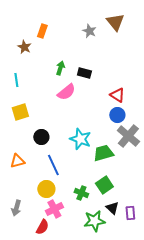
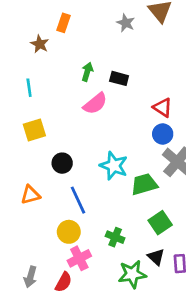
green square: (104, 185) -> (160, 223), moved
gray arrow: (16, 208) -> (30, 277), moved

